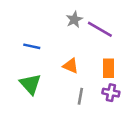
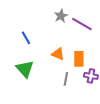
blue line: (32, 46) -> (26, 38), turned 48
orange rectangle: (108, 68) -> (79, 59), moved

